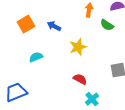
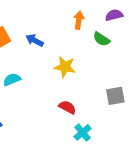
yellow star: (78, 47) -> (65, 67), turned 30

